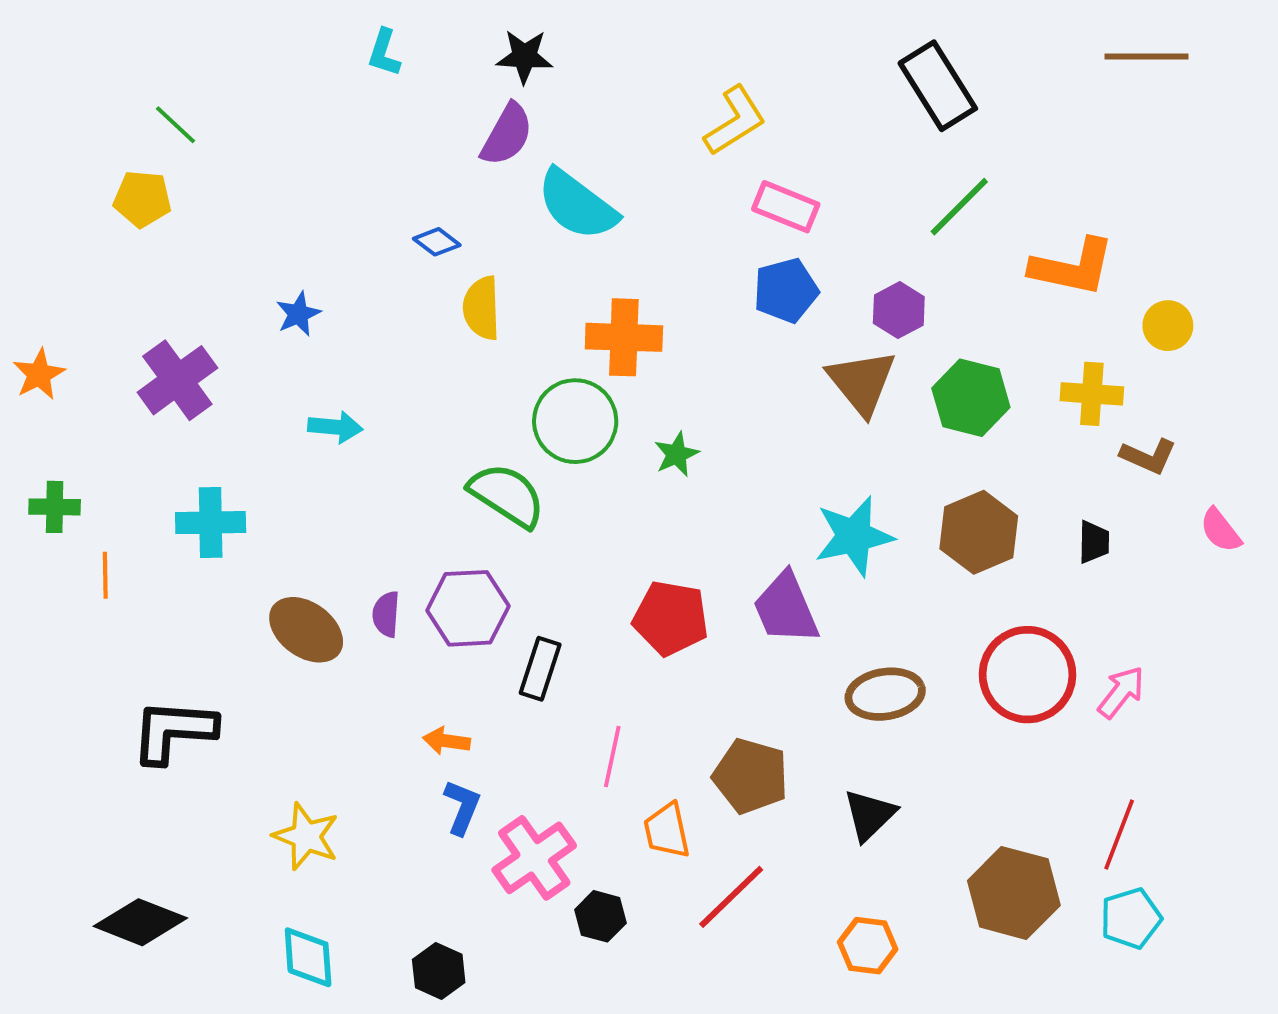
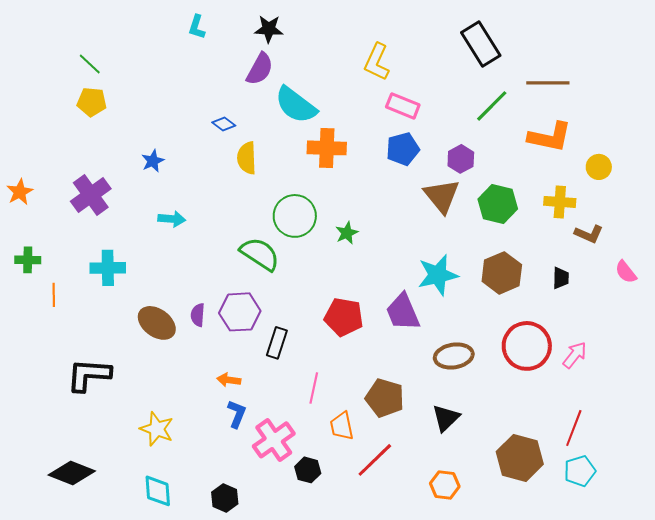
brown line: (1146, 57) -> (548, 83), moved
yellow L-shape: (735, 121) -> (377, 62), turned 147
yellow pentagon: (142, 199) -> (92, 102), moved
orange cross: (624, 337) -> (327, 148), moved

